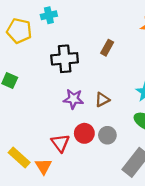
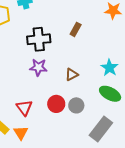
purple star: (73, 99) -> (38, 67), moved
red triangle: (60, 143) -> (24, 108), moved

